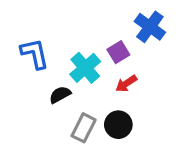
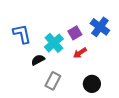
blue cross: (150, 27) -> (100, 27), moved
black circle: (118, 125) -> (92, 84), moved

